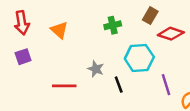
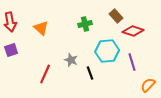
brown rectangle: (150, 16) -> (116, 16), turned -72
purple line: (166, 85) -> (132, 62), moved
red line: (64, 86) -> (45, 74), turned -66

